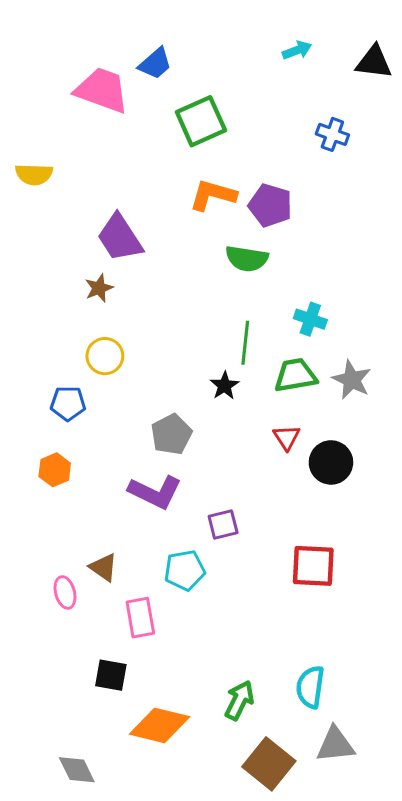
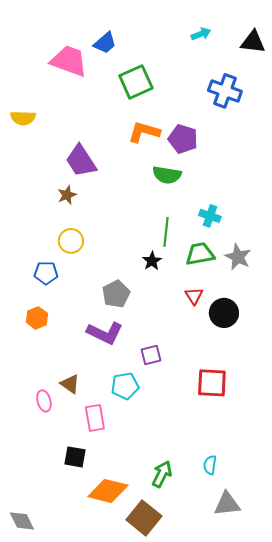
blue cross: (332, 134) -> (225, 91), size x1.5
cyan semicircle: (310, 687) -> (210, 465), size x0.7
brown square: (269, 764) -> (144, 518), moved
gray diamond: (77, 770) -> (22, 521), moved

